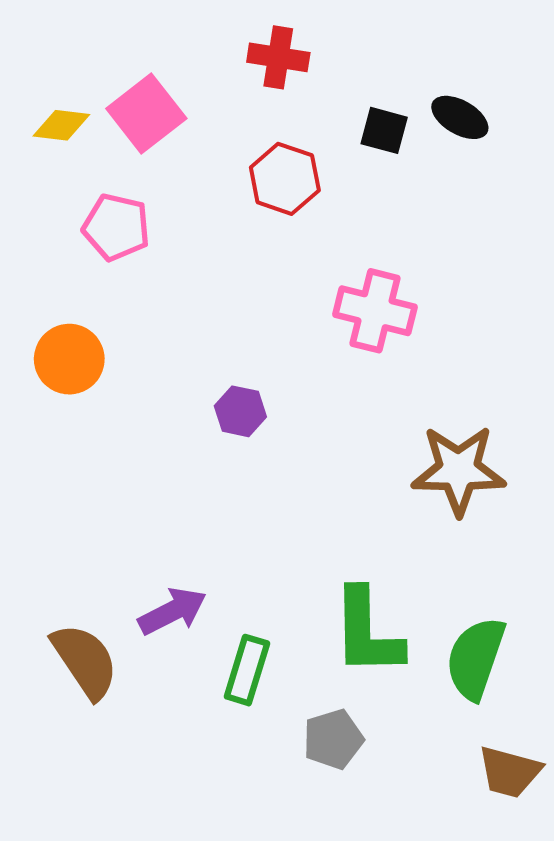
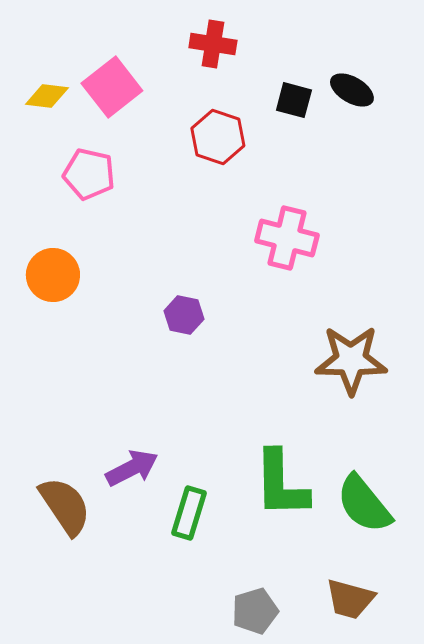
green semicircle: (476, 658) -> (364, 504), turned -58
gray pentagon: (333, 739) -> (255, 611), moved
brown trapezoid: (510, 772) -> (350, 599), moved

